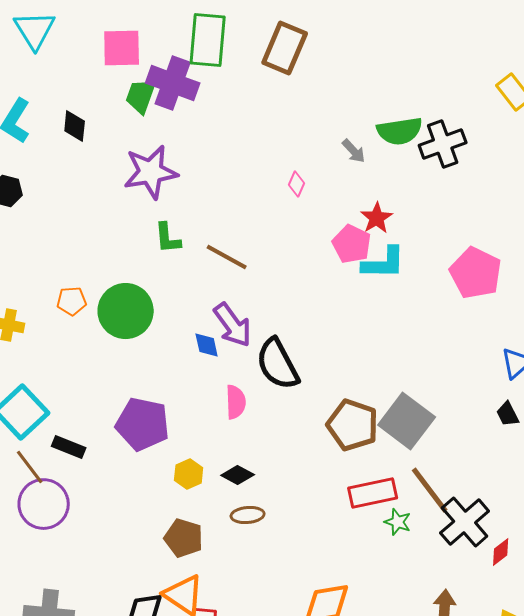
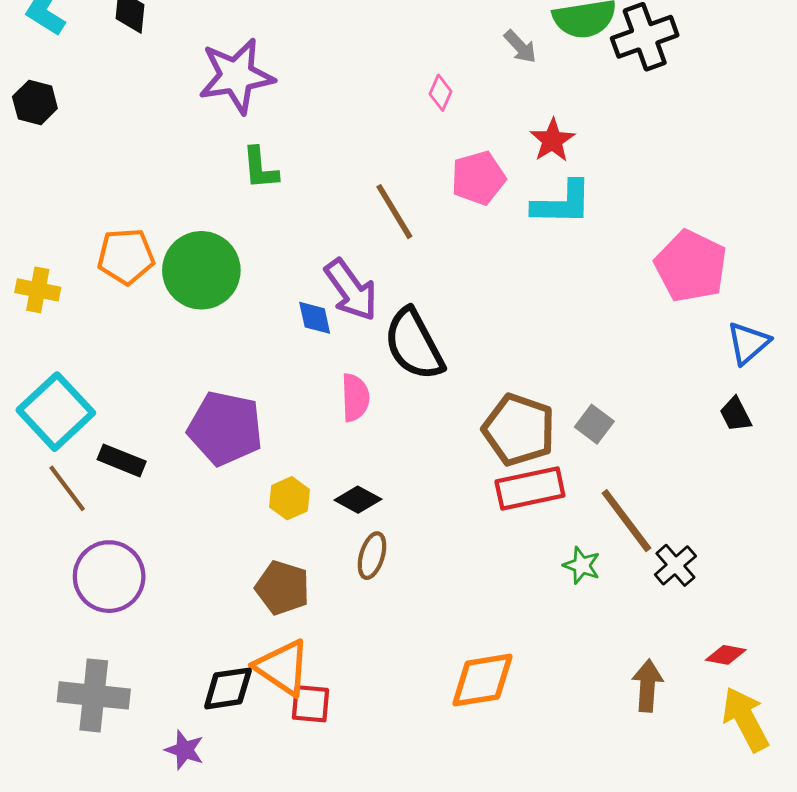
pink pentagon: (352, 244) -> (478, 178), moved, turned 30
brown line: (227, 257) -> (394, 212), moved, turned 30
pink pentagon: (476, 273) -> (691, 266), moved
orange pentagon: (72, 301) -> (126, 256), size x1.4
gray square: (407, 421) -> (594, 424), size x0.5
red rectangle: (373, 493) -> (530, 488), moved
purple circle: (44, 504) -> (109, 577), moved
brown ellipse: (248, 515) -> (372, 556), turned -68
black cross: (465, 522) -> (675, 565), size x0.6
red diamond: (501, 552) -> (726, 655), moved, turned 48

